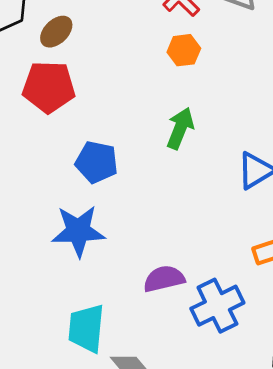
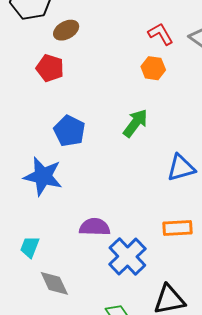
red pentagon: (49, 87) -> (50, 68), size x0.7
blue cross: (217, 306) -> (127, 256), turned -33
cyan trapezoid: (86, 328) -> (30, 247), size x0.6

